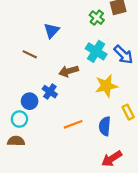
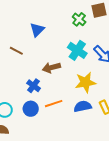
blue circle: (30, 101) -> (31, 109), moved
orange line: (73, 124) -> (54, 104), moved
blue semicircle: (105, 126) -> (83, 106), moved, turned 72

